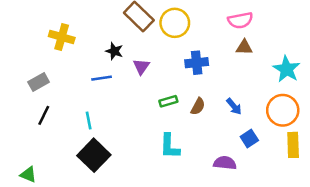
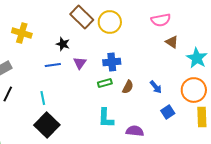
brown triangle: (244, 47) -> (172, 42), moved, turned 32
blue cross: (197, 63) -> (112, 62), moved
purple triangle: (141, 67) -> (80, 63), moved
purple semicircle: (225, 163) -> (135, 131), moved

